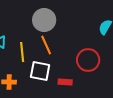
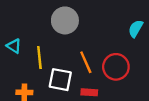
orange line: (46, 45) -> (86, 62), moved

